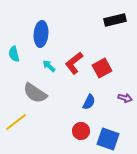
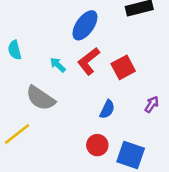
blue ellipse: (41, 34) -> (85, 25), moved, turned 30
purple arrow: (125, 98) -> (152, 104), turned -72

